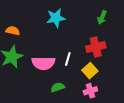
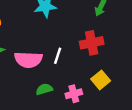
yellow square: (90, 71) -> (101, 80), moved
pink cross: (90, 91) -> (74, 94), moved

